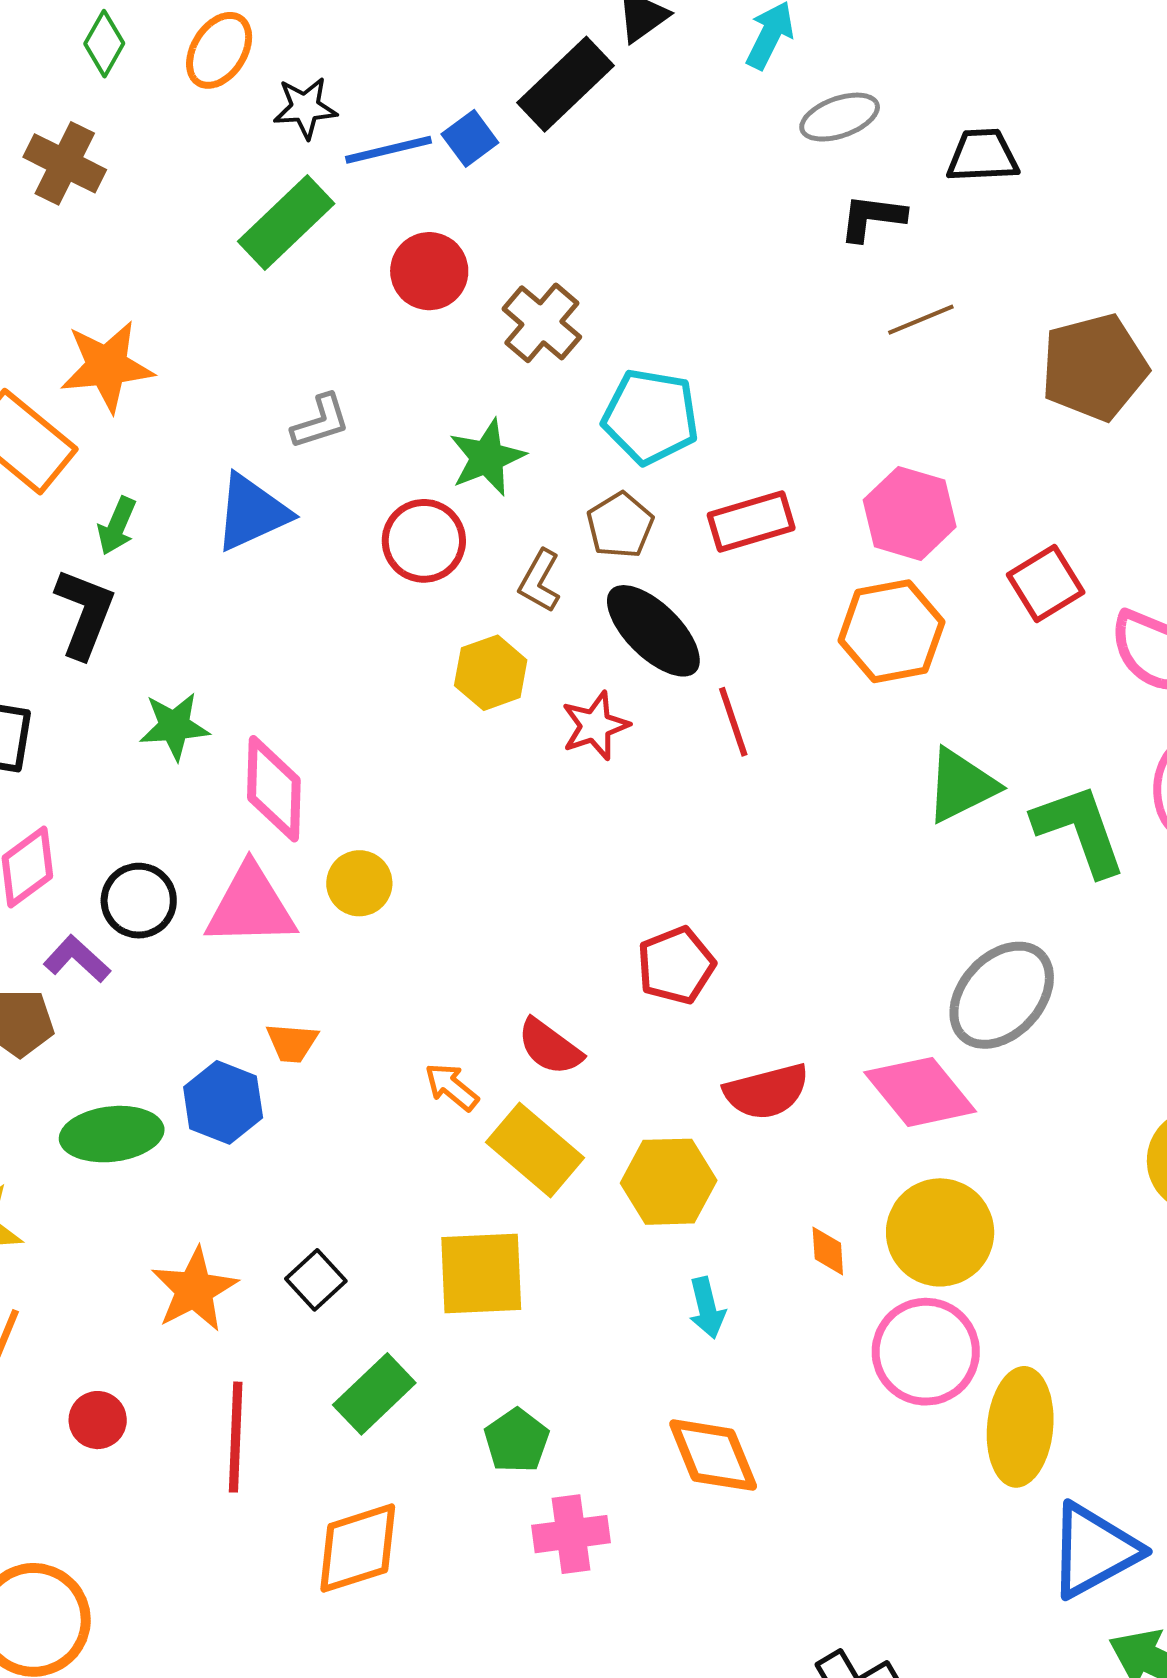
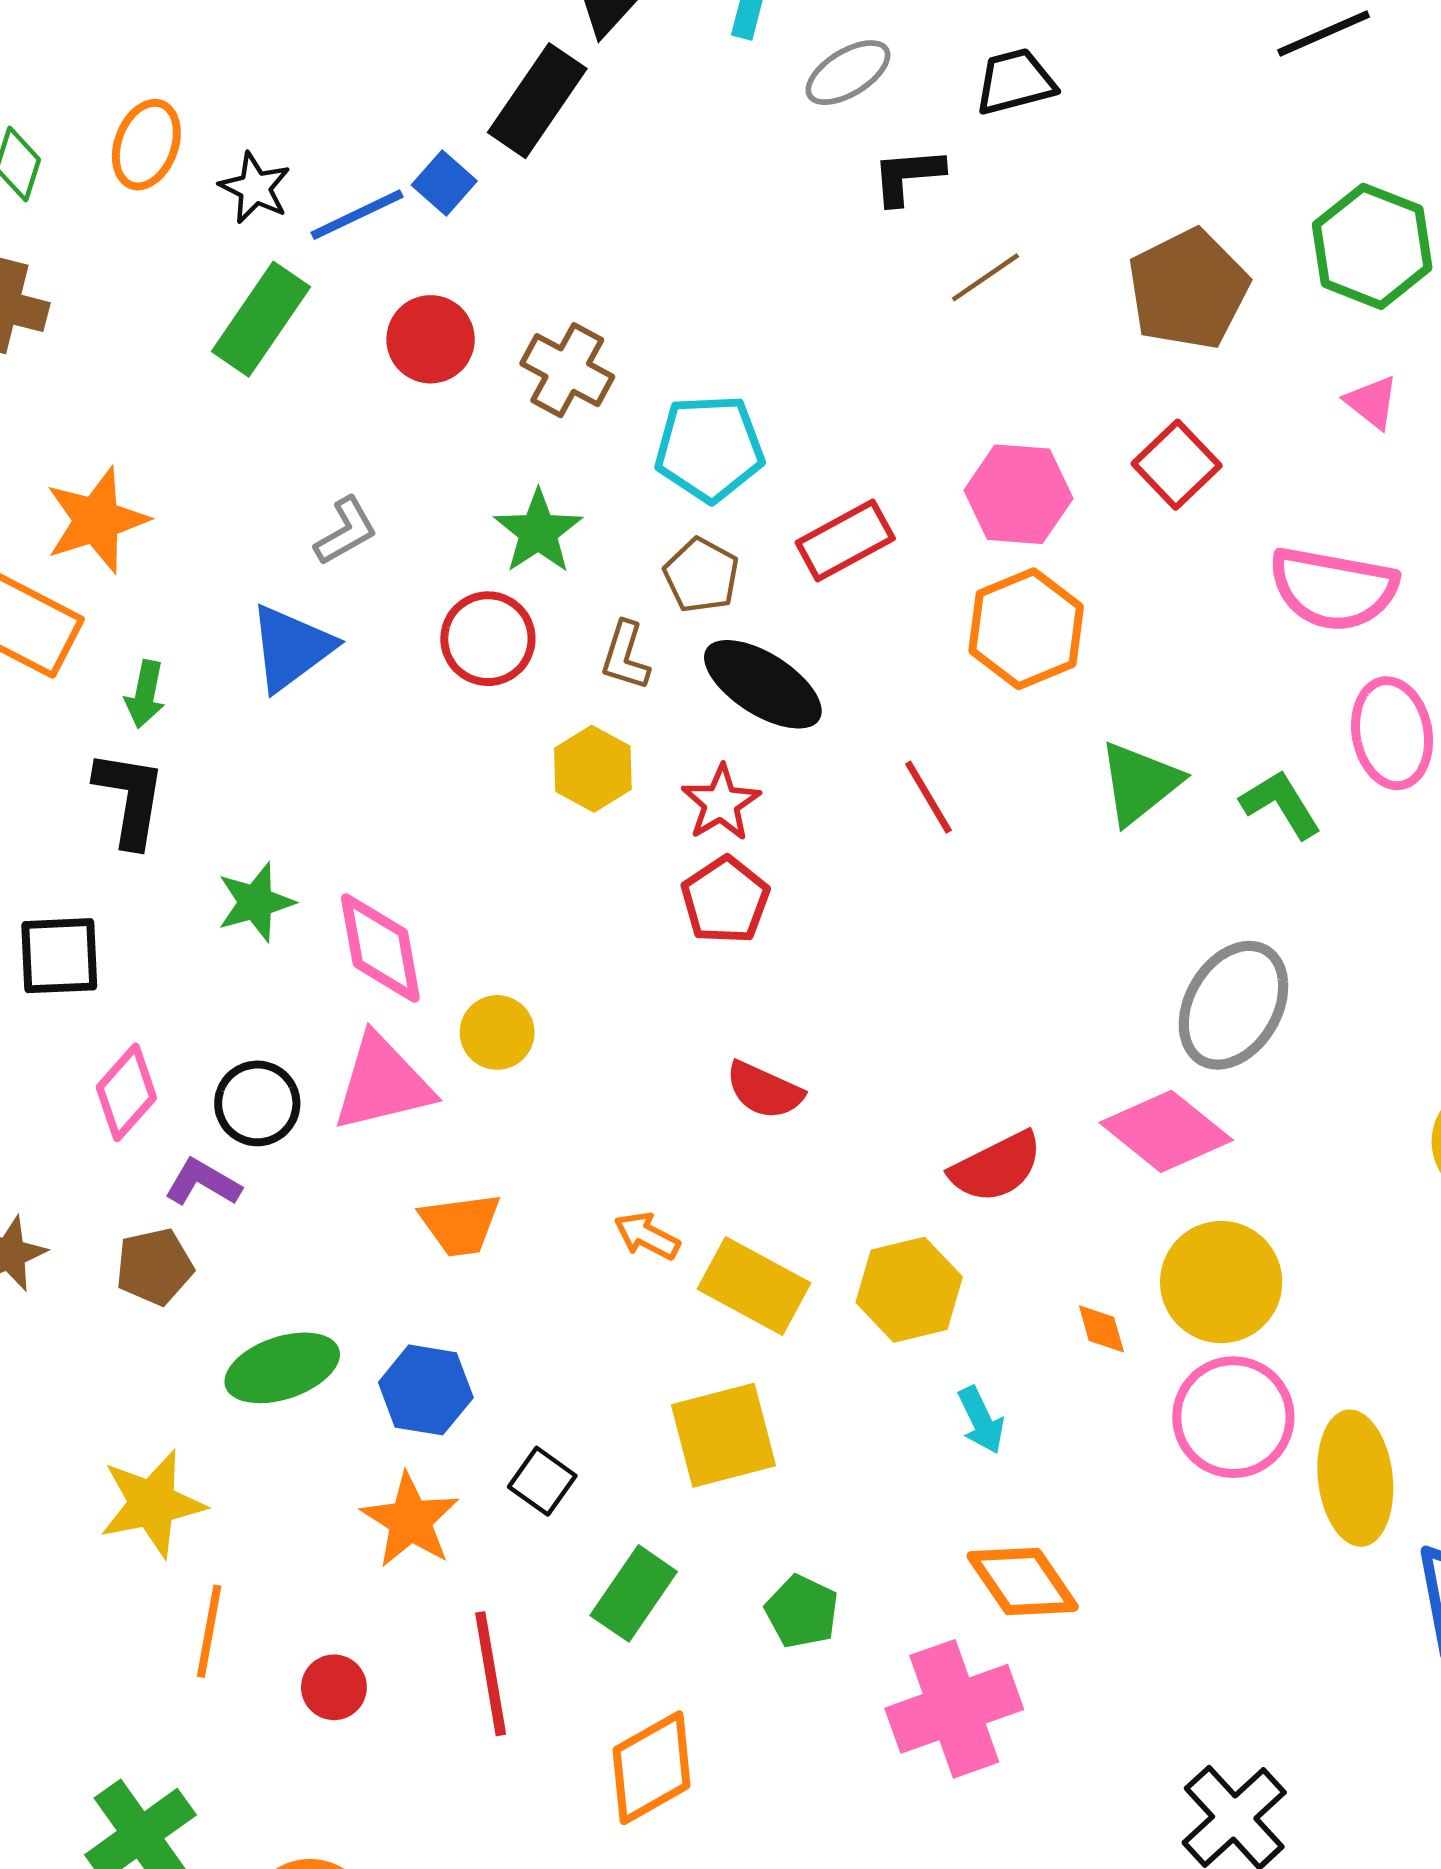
black star: (305, 108) -> (255, 188), turned -30
red square: (1046, 584) -> (1177, 465), moved
red line: (733, 722) -> (928, 797), moved
green L-shape: (1080, 830) -> (1281, 804), size x0.7
red pentagon: (676, 965) -> (725, 900), moved
orange trapezoid: (292, 1043) -> (460, 1224), size x1.4
red semicircle: (550, 1047) -> (764, 1090), moved
blue hexagon: (223, 1102) -> (426, 1390), moved
pink cross: (571, 1534) -> (954, 1709), moved, size x1.5

